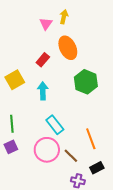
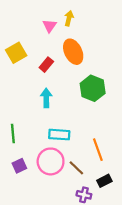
yellow square: (15, 80) -> (16, 53), moved
cyan rectangle: (55, 125) -> (59, 135), turned -48
purple square: (11, 147) -> (19, 166), moved

